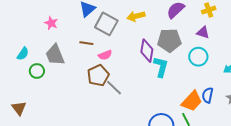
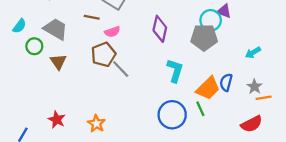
gray pentagon: (169, 40) -> (204, 37), moved
gray trapezoid: (55, 55) -> (56, 29), turned 140
cyan circle: (198, 57) -> (211, 20), moved
cyan L-shape: (161, 67) -> (175, 71), moved
brown triangle: (19, 108) -> (58, 62), moved

